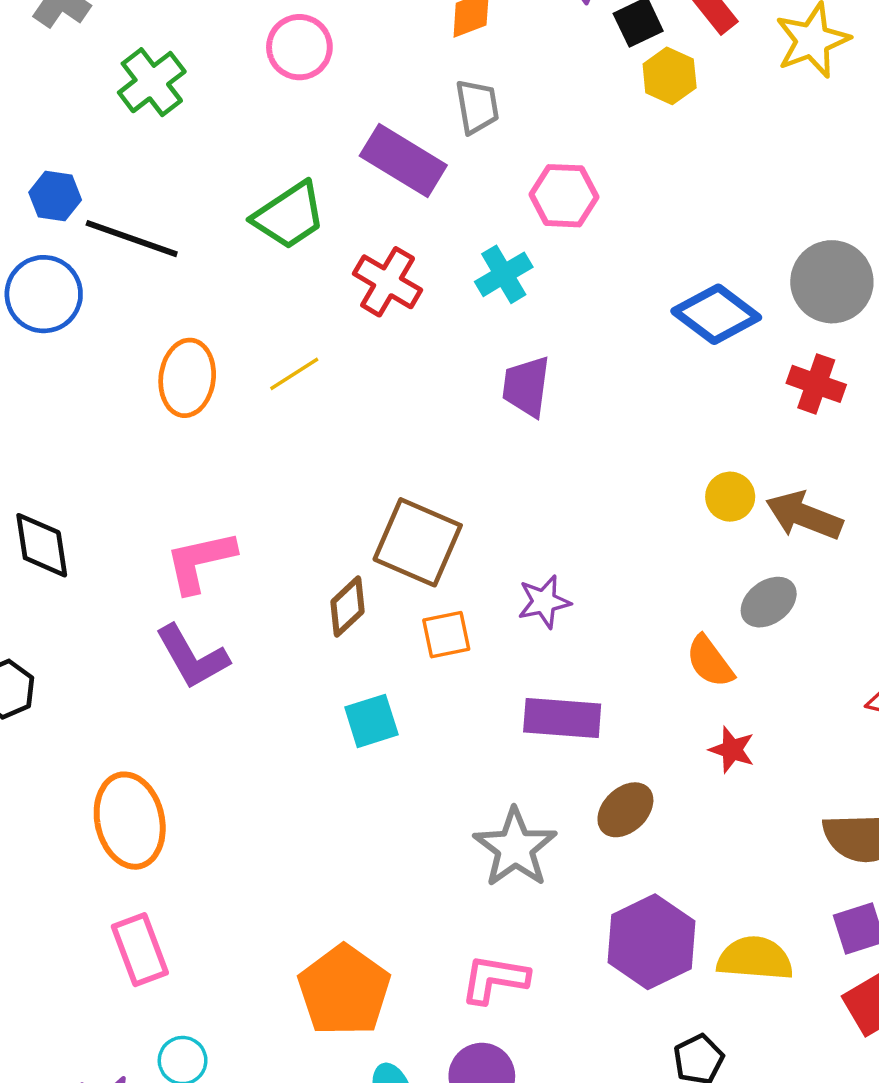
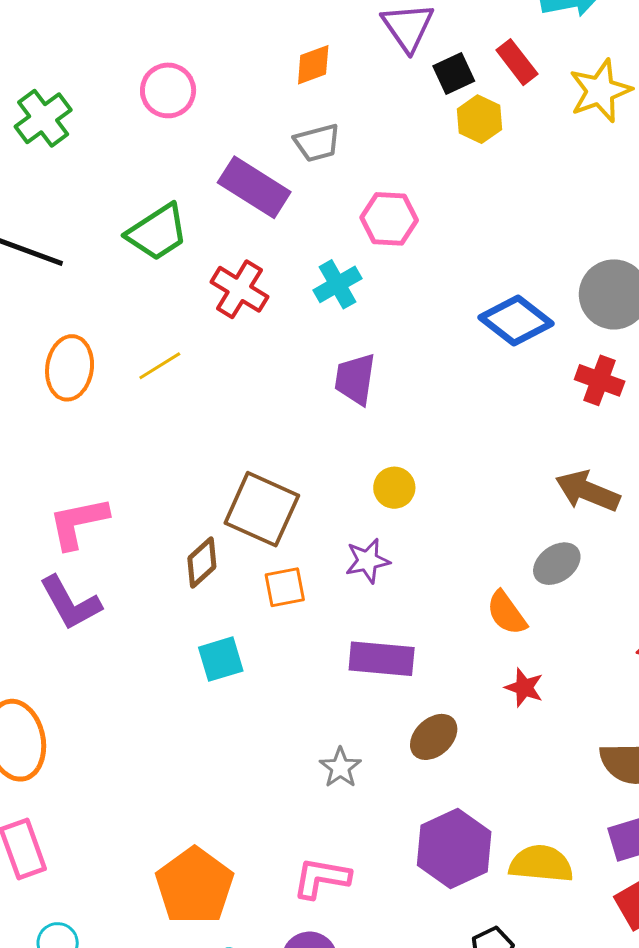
gray trapezoid: (477, 107) -> (317, 143), turned 84
yellow circle: (730, 497) -> (394, 488), moved
gray star: (515, 848) -> (340, 768), size x0.6

